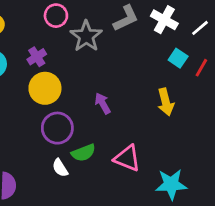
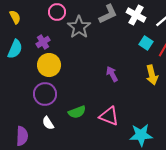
yellow arrow: (166, 102) -> (152, 75), moved
purple arrow: (103, 103) -> (112, 74), moved
purple circle: (57, 128) -> (45, 94), moved
white semicircle: (60, 168) -> (48, 123), moved

